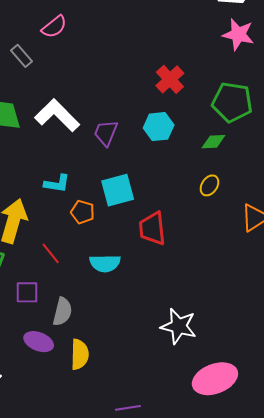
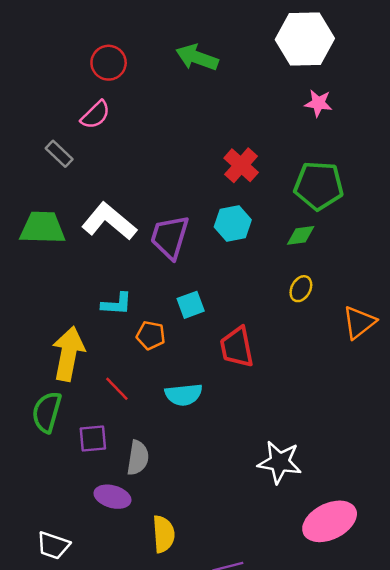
pink star: (238, 34) -> (318, 103), size x0.7
purple trapezoid: (106, 133) -> (170, 237), size x1.4
cyan square: (118, 190) -> (191, 305), size x0.7
yellow semicircle: (80, 354) -> (164, 534), moved

